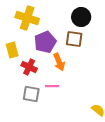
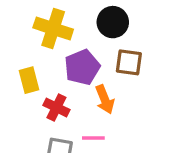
black circle: (81, 17) -> (113, 22), moved

